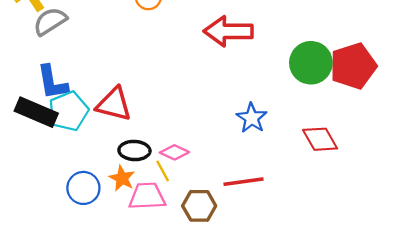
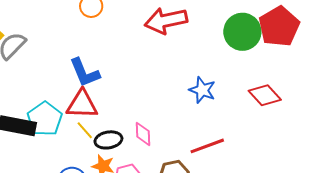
blue L-shape: (52, 82) -> (85, 73), moved
pink diamond: (174, 152) -> (143, 134), turned 75
yellow line: (163, 171) -> (85, 130), moved

